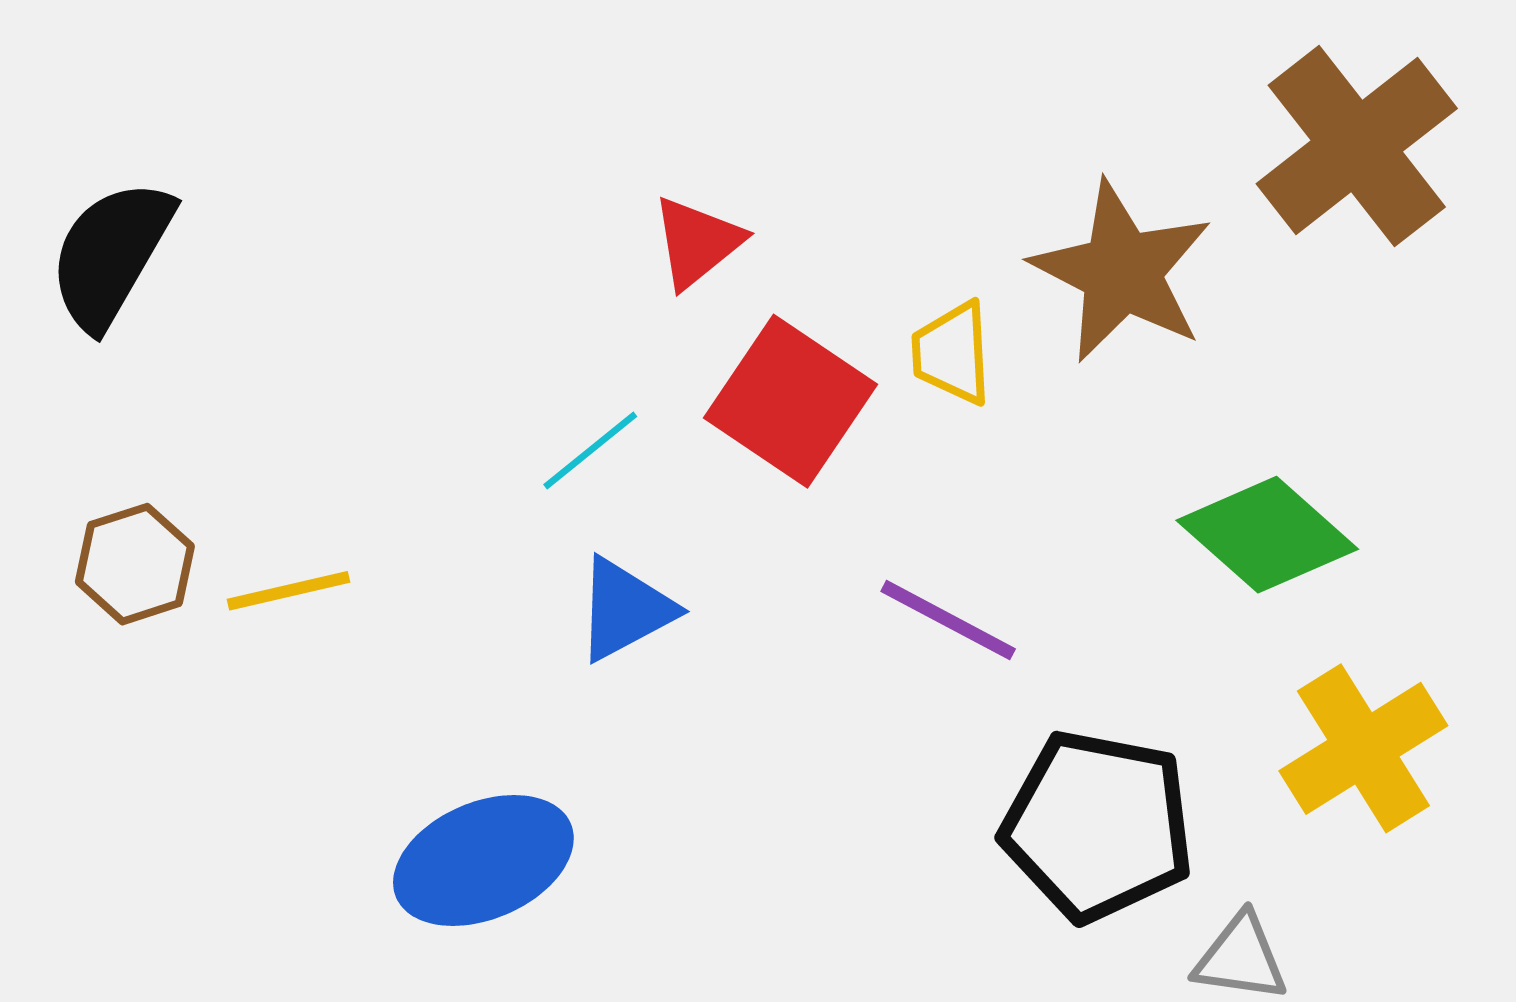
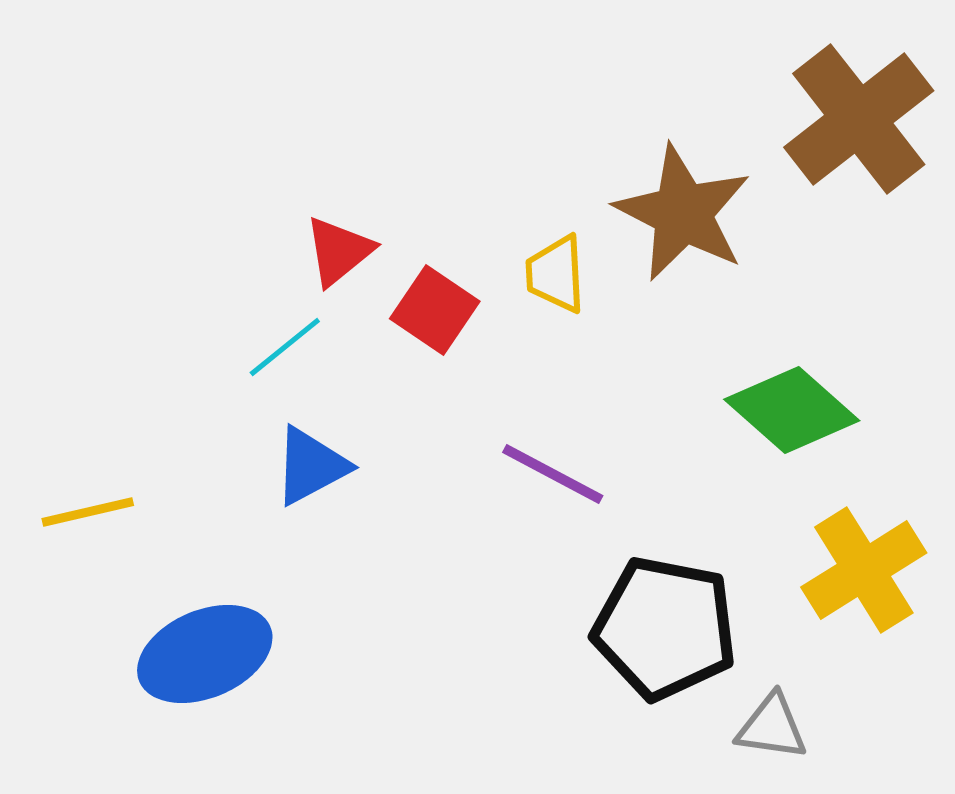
red triangle: (697, 242) -> (339, 251), moved
red square: (791, 401) -> (435, 310), size x0.7
yellow line: (288, 591) -> (88, 512), moved

